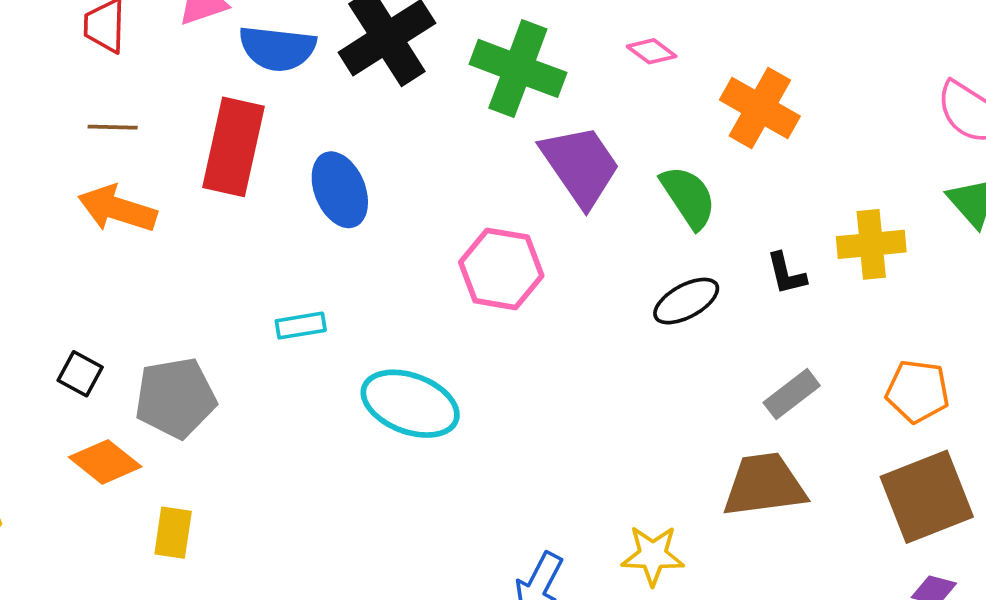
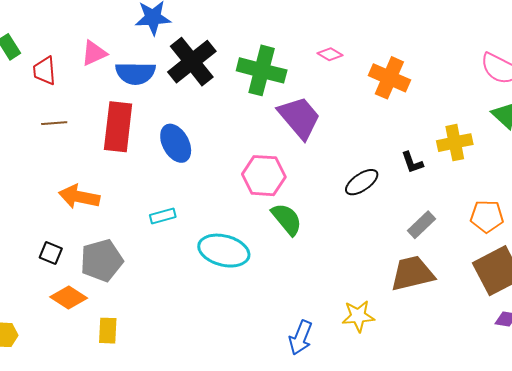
green semicircle: (688, 197) -> (287, 219), moved
orange arrow: (117, 209) -> (79, 197), moved

